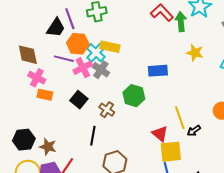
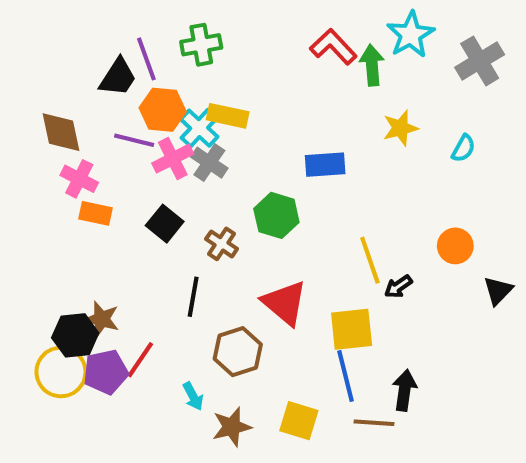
yellow star: (195, 53) -> (400, 128), turned -30
red triangle: (160, 134) -> (285, 303), moved, size x1.4
black hexagon: (24, 140) -> (75, 335), moved

